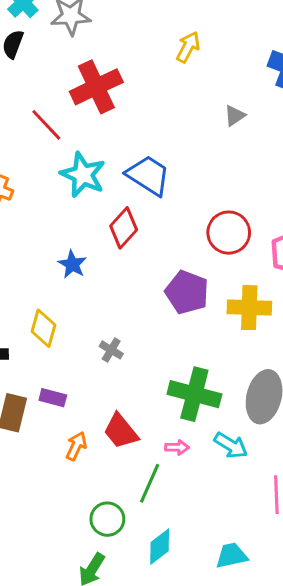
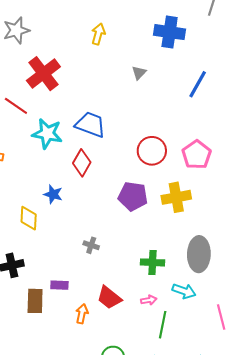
yellow diamond: (44, 328) -> (29, 218), moved
green cross: (194, 394) -> (152, 262), size x0.7
green line: (150, 483) -> (163, 325), moved

